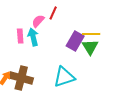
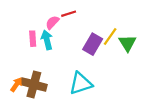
red line: (53, 13) -> (69, 14), turned 48
yellow line: (91, 34) -> (110, 37), turned -54
green triangle: (90, 47) -> (127, 43), moved

